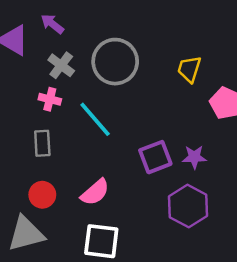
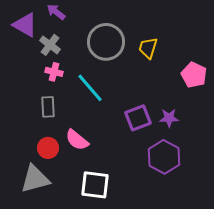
gray cross: (61, 65) -> (50, 45), moved
yellow trapezoid: (189, 69) -> (148, 48), moved
pink semicircle: (95, 192) -> (77, 140), moved, turned 80

